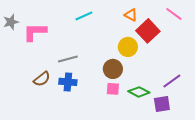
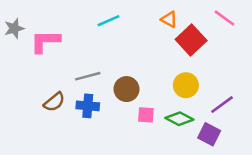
yellow circle: (128, 47) -> (186, 85), moved
brown circle: (113, 69) -> (126, 89), moved
purple square: (162, 104) -> (209, 134), turned 36

